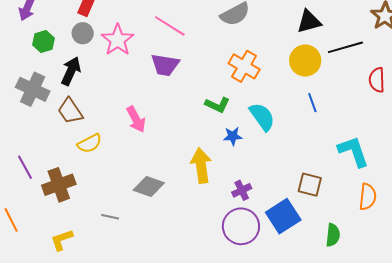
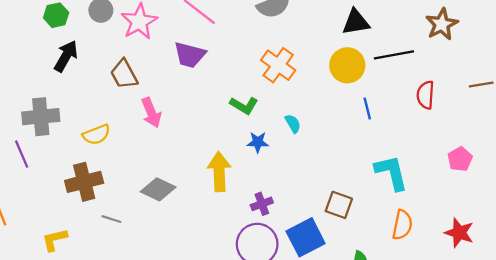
black arrow: (71, 71) -> (66, 56), moved
gray cross: (33, 89) -> (41, 117), moved, turned -36
blue line: (312, 103) -> (367, 108), moved
brown trapezoid: (70, 111) -> (124, 74), moved
cyan semicircle: (262, 117) -> (293, 124), size x0.6
brown cross: (59, 185) -> (84, 182), moved

